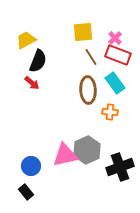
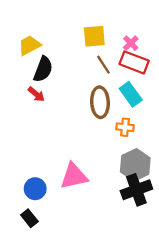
gray hexagon: (87, 150) -> (135, 165), moved

